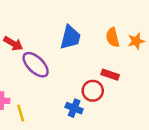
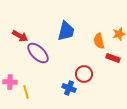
orange semicircle: (113, 37) -> (99, 41), moved
red rectangle: (110, 75) -> (113, 58), moved

